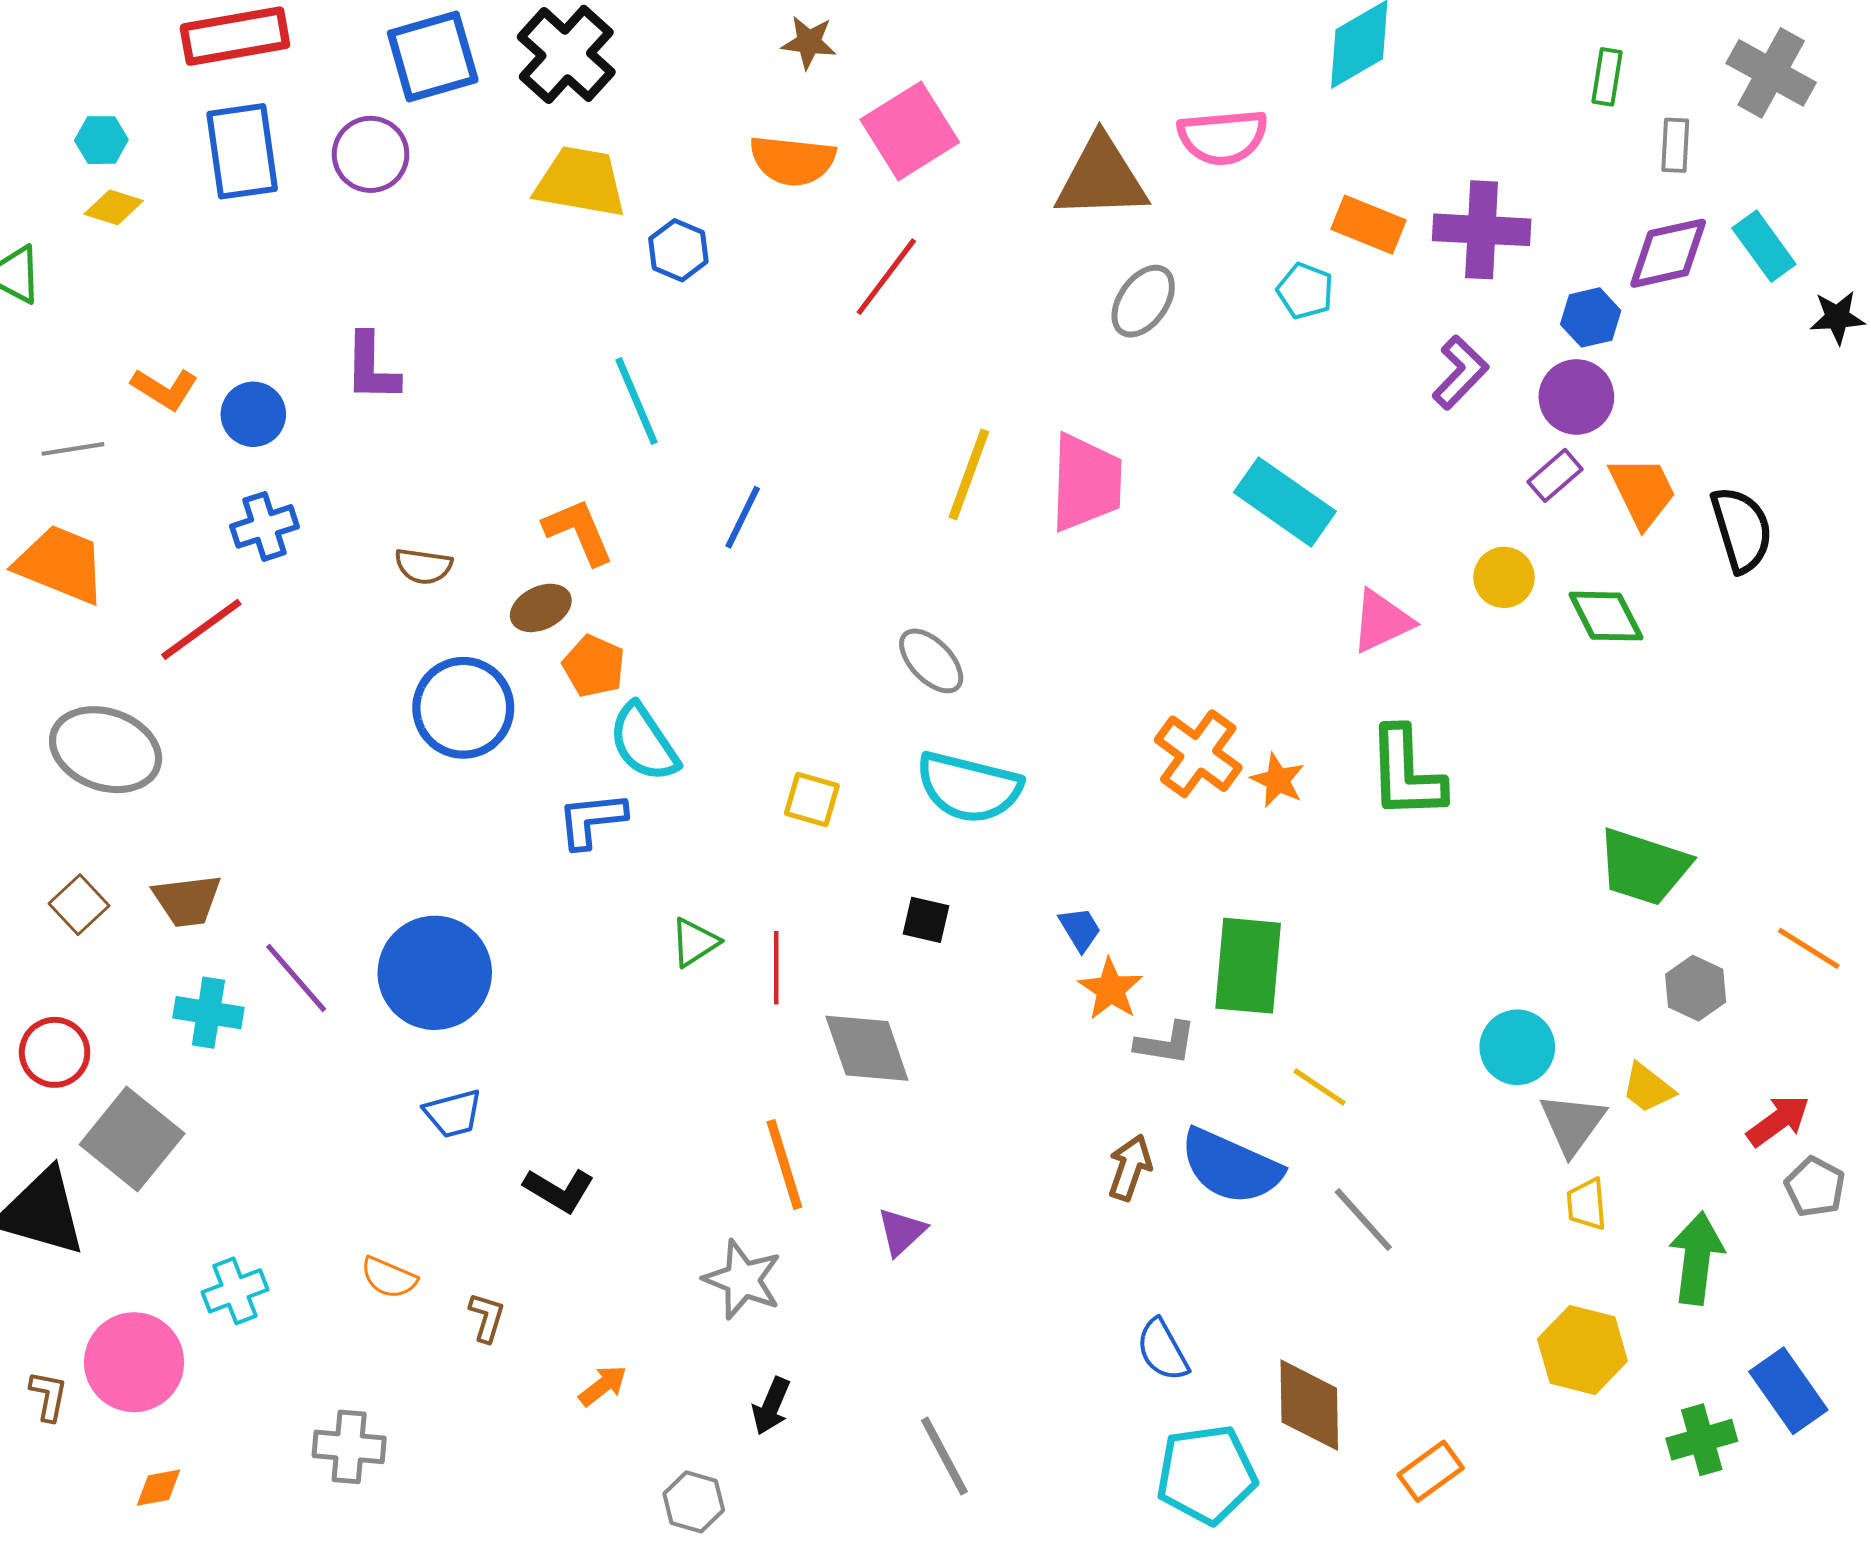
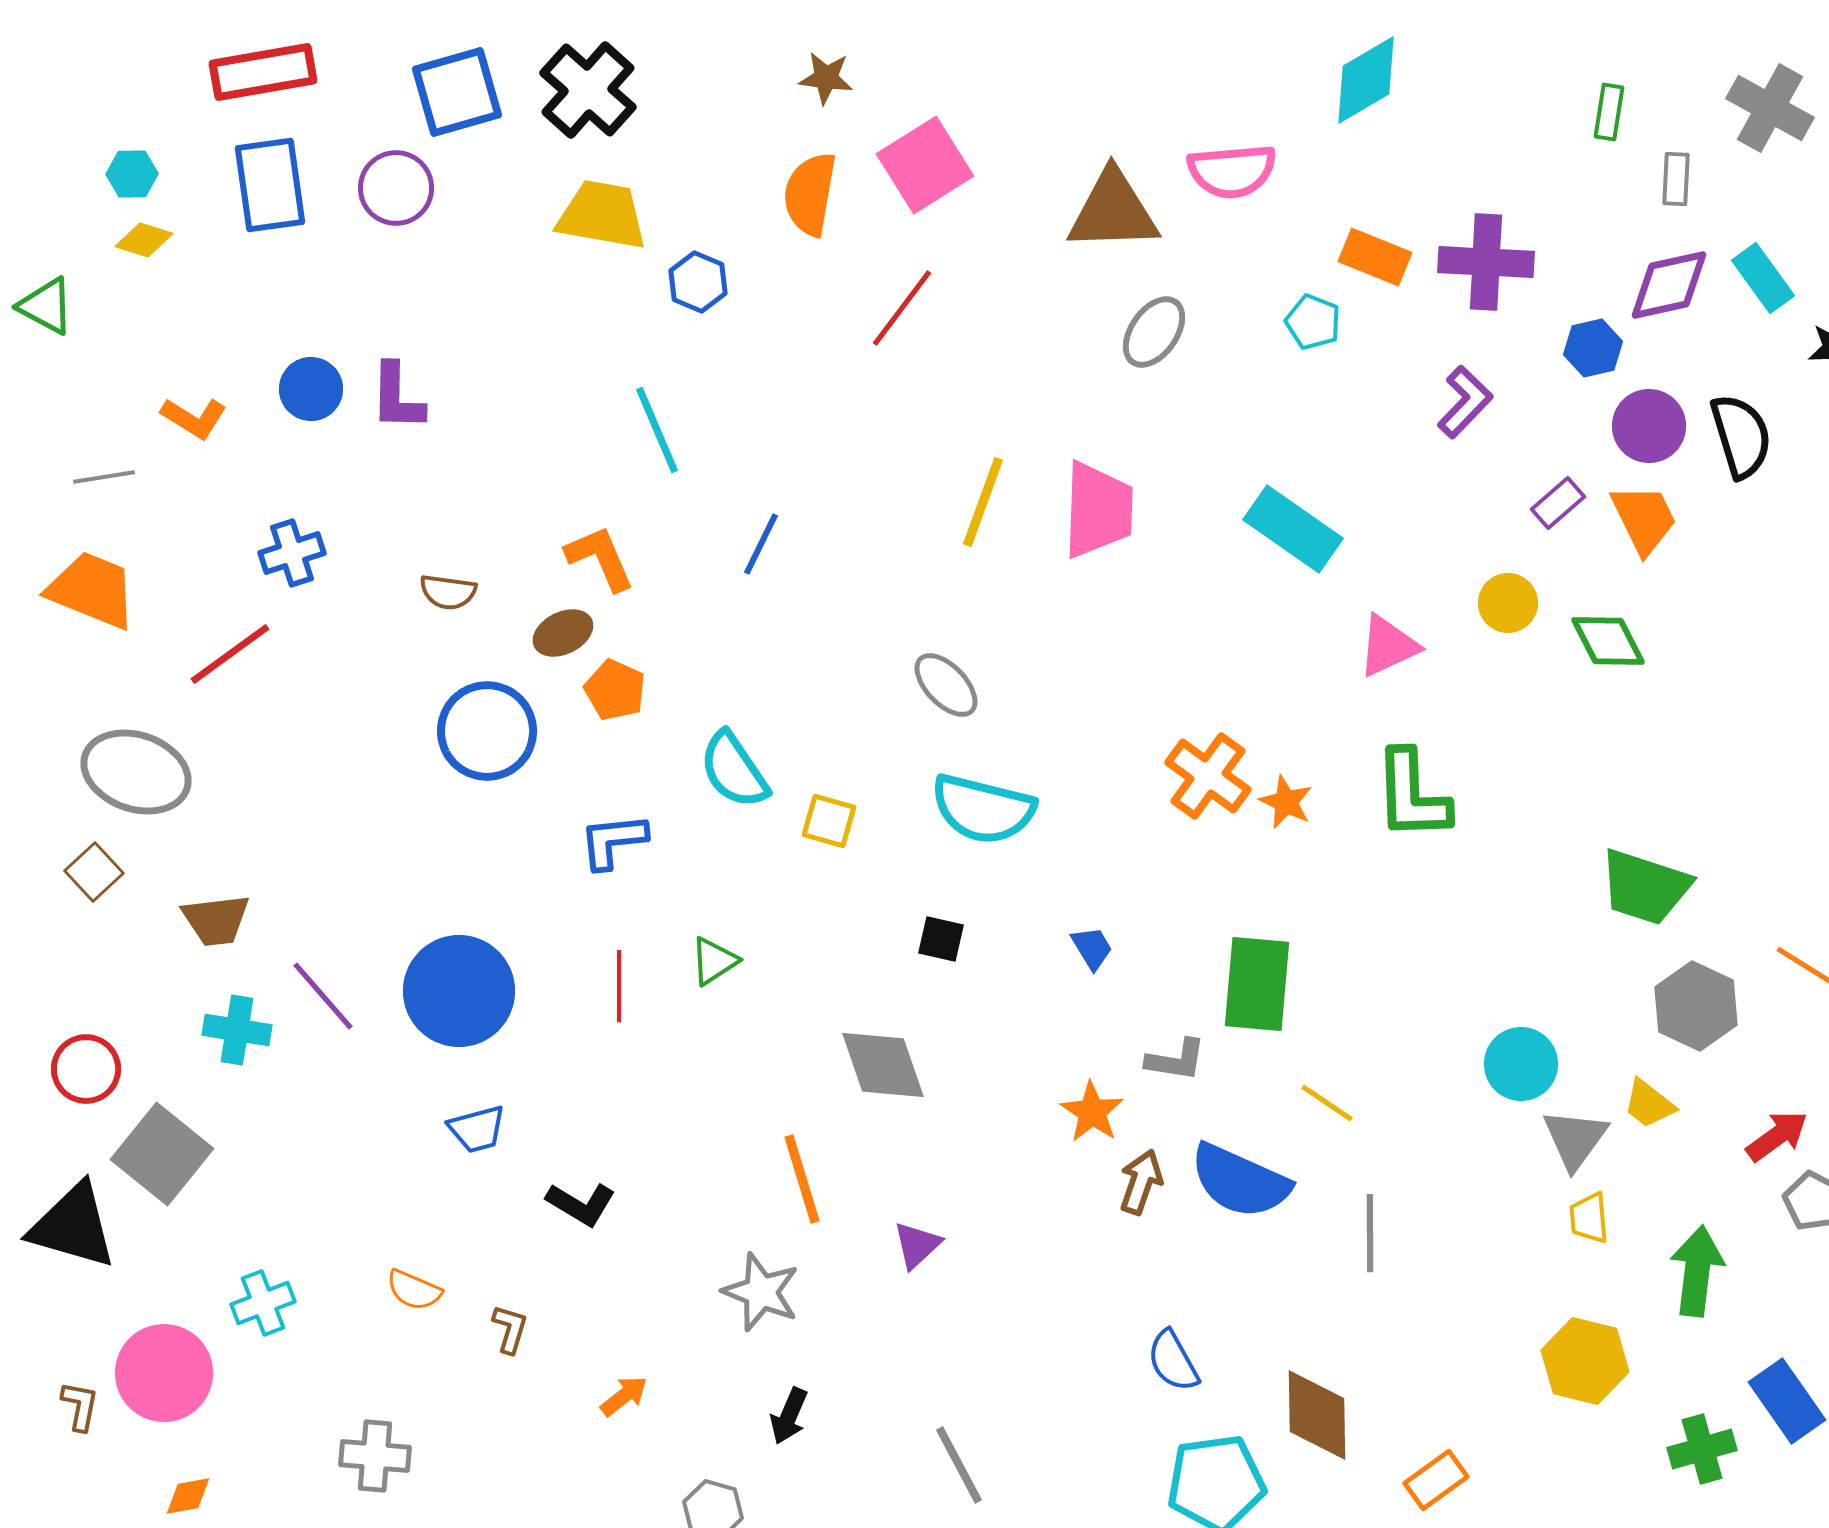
orange semicircle: (793, 160) -> (810, 194), turned 94
purple circle: (1576, 397) -> (1649, 426), moved
blue circle: (253, 414) -> (311, 389), moved
black semicircle: (1742, 529) -> (1741, 436), moved
cyan semicircle: (644, 742) -> (734, 770), moved
brown square: (79, 905) -> (94, 872), moved
red line: (776, 968) -> (619, 986), moved
gray hexagon: (1696, 988) -> (1696, 1006), size x1.4
orange star: (1111, 989) -> (1092, 1112), moved
gray line: (1363, 1220) -> (1370, 1233), turned 42

